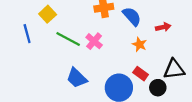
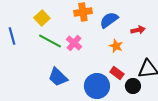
yellow square: (48, 14) -> (42, 18), moved
blue semicircle: (132, 16) -> (109, 20), turned -84

